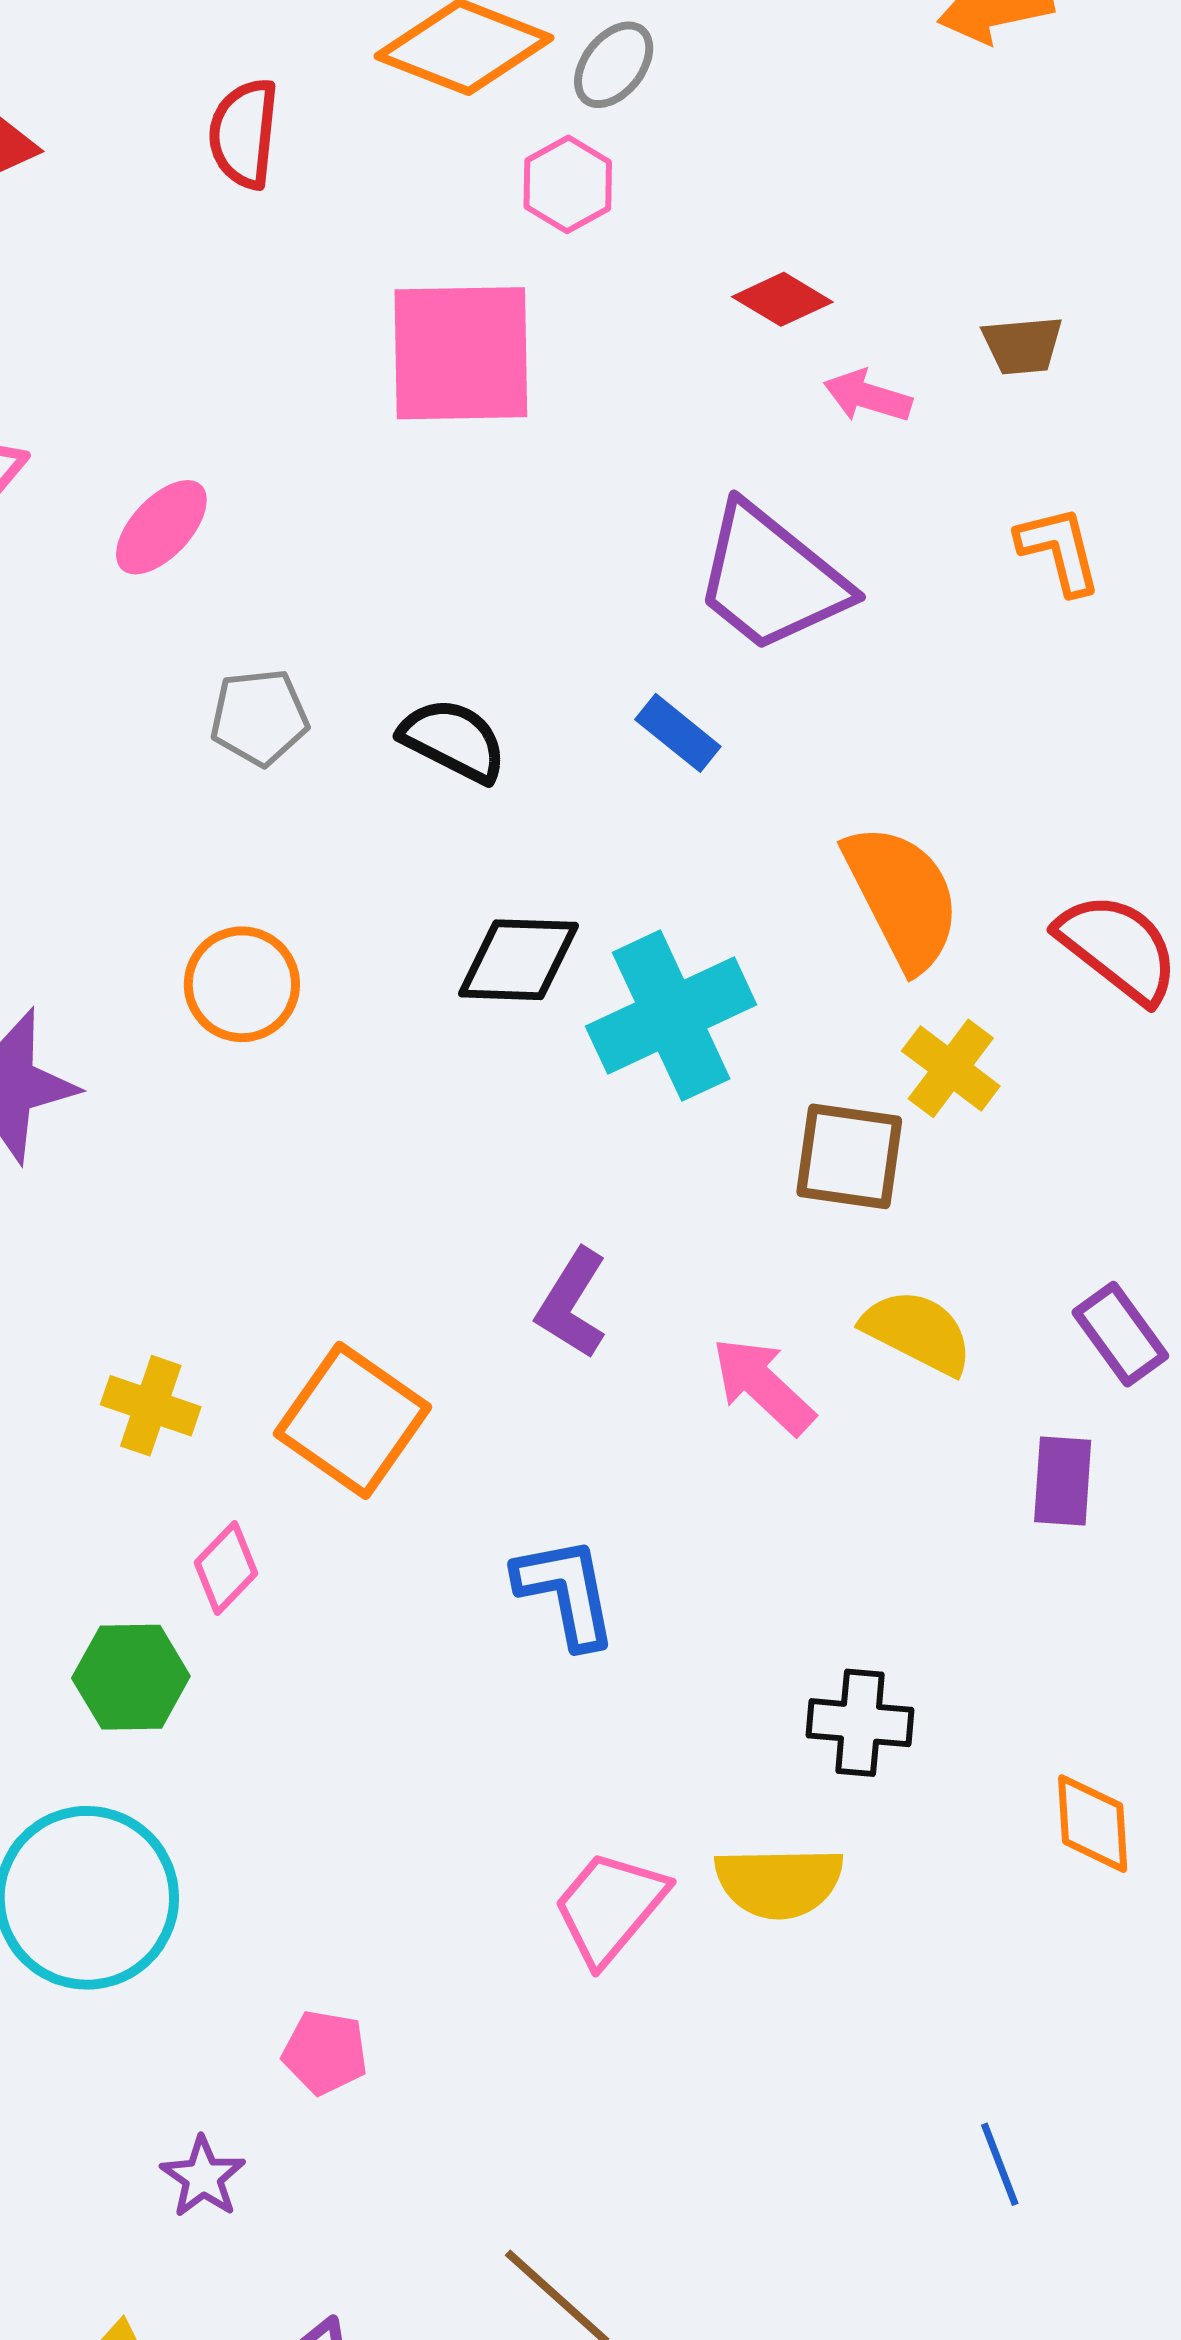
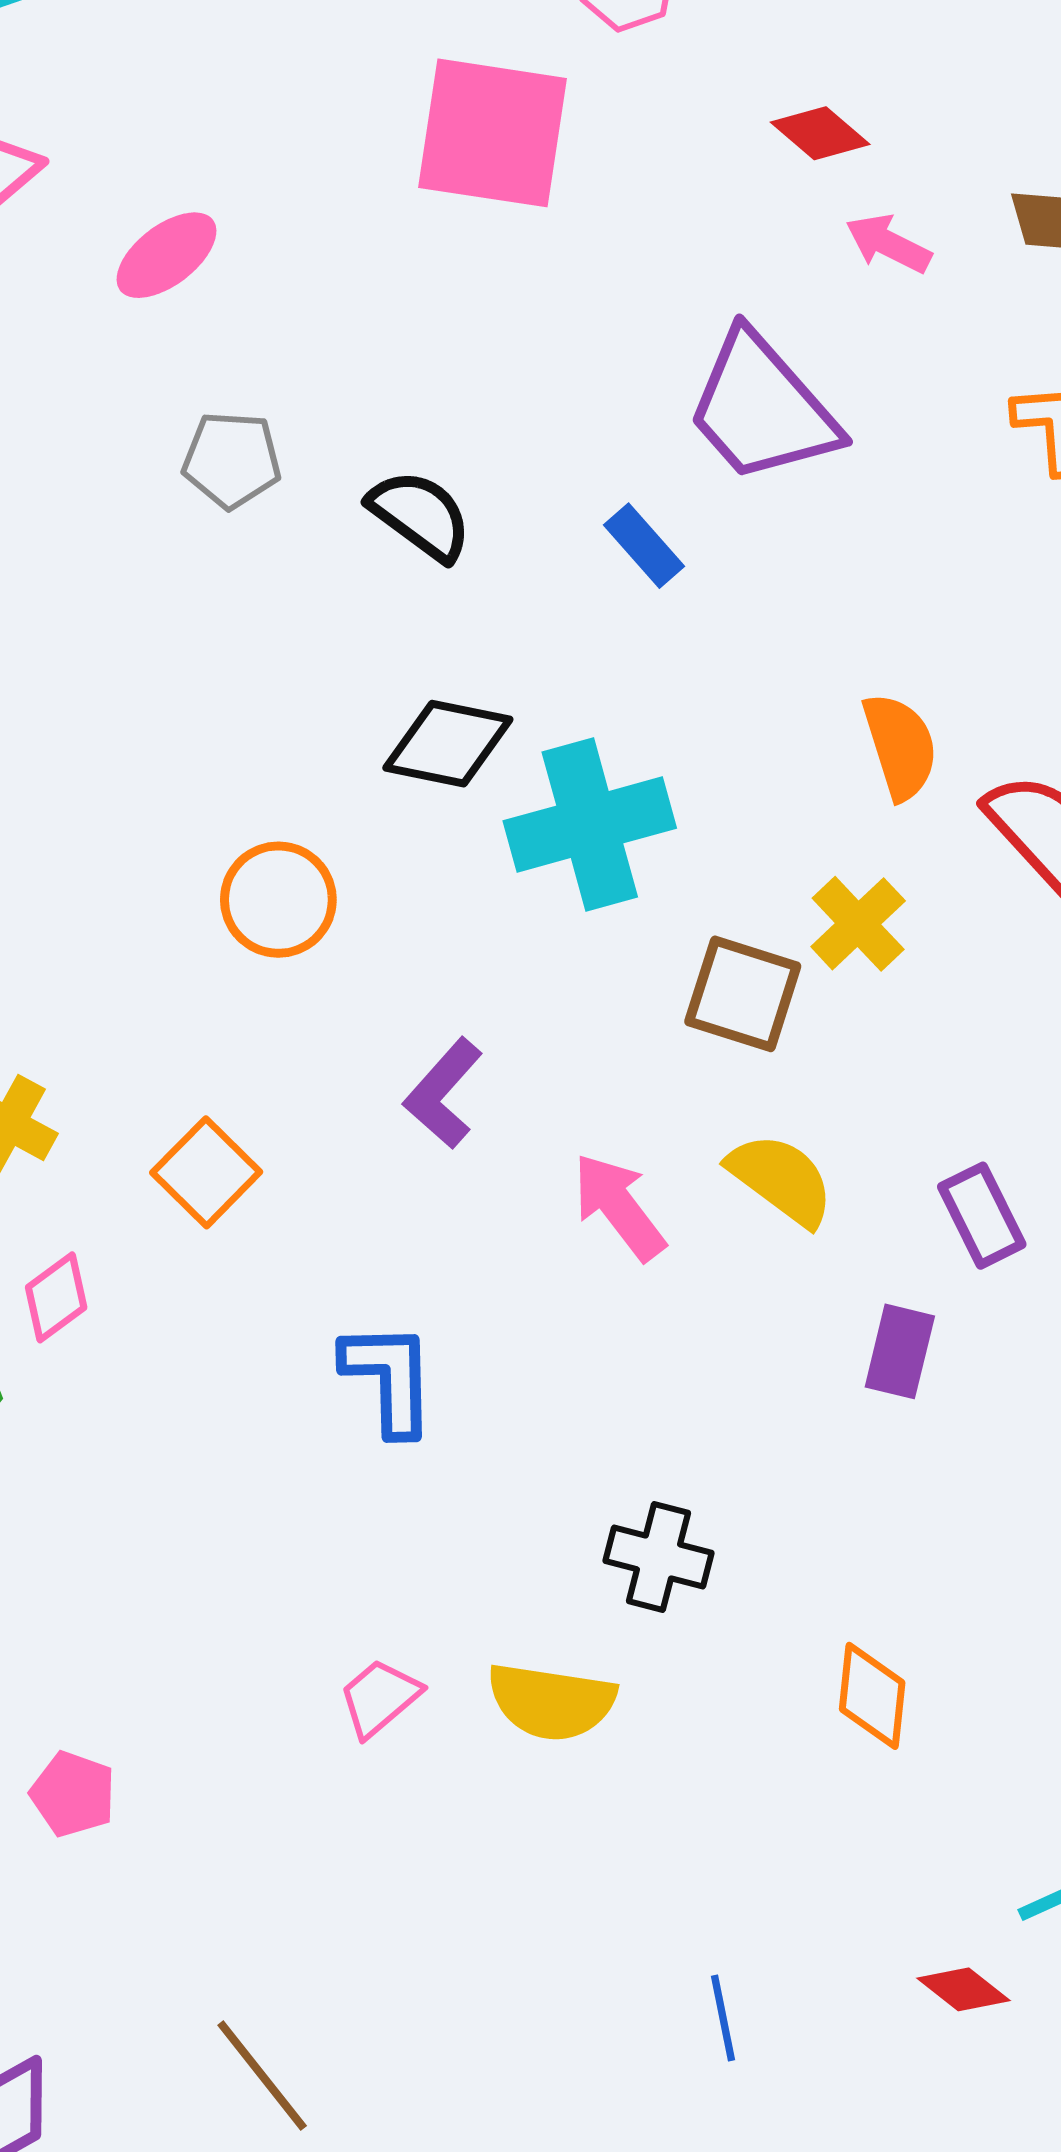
orange semicircle: (902, 897) -> (900, 746), moved, size x0.7
orange circle: (242, 984) -> (278, 900), moved
orange square: (352, 1420) -> (206, 1172), size x0.7
pink trapezoid: (610, 1907) -> (380, 1698), size x0.7

